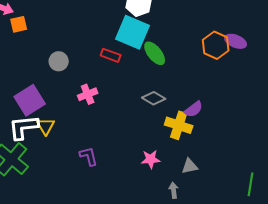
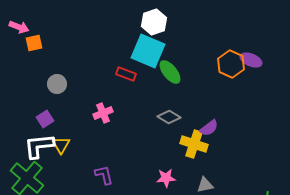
gray circle: (59, 61) -> (57, 84), moved
purple square: (30, 100) -> (45, 119), size x0.6

